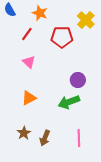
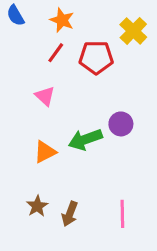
red line: (27, 34) -> (56, 53), moved
green arrow: (69, 102) -> (85, 139), moved

